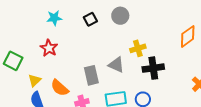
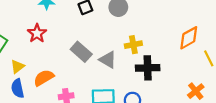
gray rectangle: (91, 75) -> (81, 52), moved, turned -42
orange semicircle: (60, 88) -> (44, 78), turned 102

